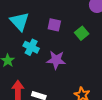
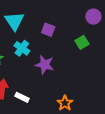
green square: (82, 33) -> (82, 42), moved

